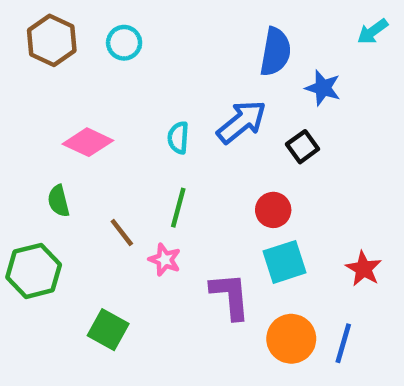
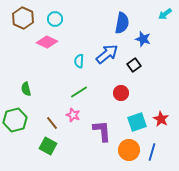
pink diamond: (88, 142) -> (47, 42), moved
green line: (178, 208) -> (79, 92), turned 42
brown line: (122, 233) -> (52, 123), moved
cyan square: (284, 262) -> (137, 122), moved

